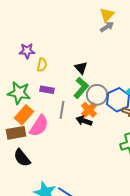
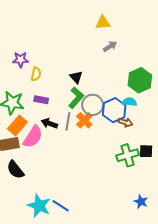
yellow triangle: (107, 15) -> (103, 23), turned 42
gray arrow: (107, 27) -> (110, 46), moved
gray line: (62, 110) -> (68, 121), moved
black arrow: (84, 121) -> (49, 123), moved

